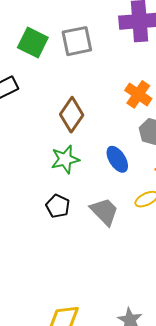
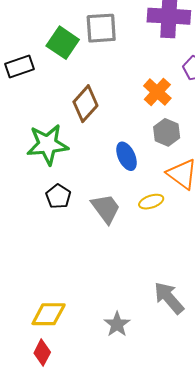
green square: (33, 43) -> (63, 43), moved
green star: (65, 159) -> (48, 144), moved, size x1.4

